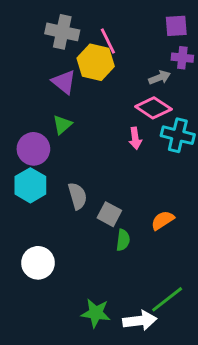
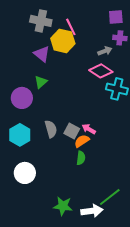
pink arrow: (135, 138) -> (89, 129), moved, turned 128
cyan hexagon: (30, 185) -> (20, 135), moved
gray square: (109, 214) -> (72, 131), moved
orange semicircle: (163, 220) -> (82, 141), moved

